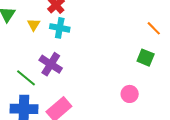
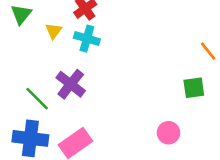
green square: (146, 58) -> (194, 88), turned -36

